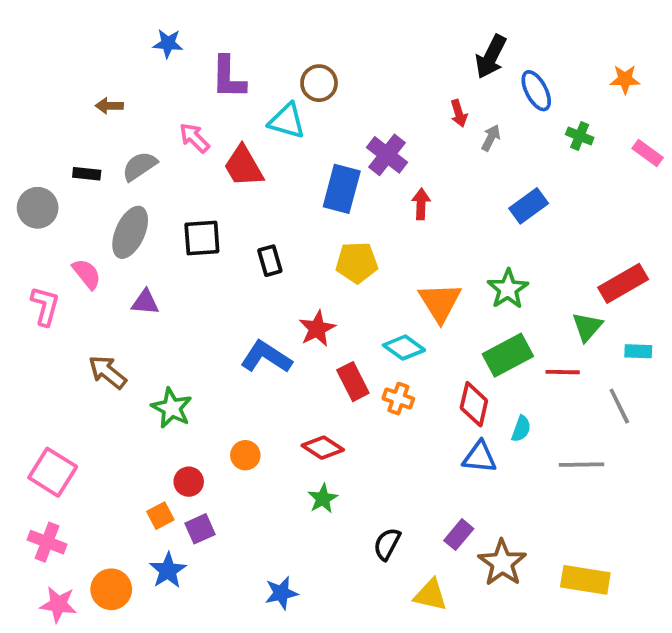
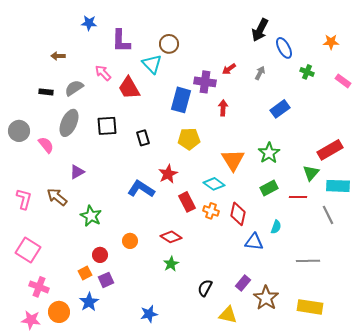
red arrow: (459, 113) -> (229, 69), moved, turned 72
cyan triangle: (287, 121) -> (152, 64), turned 30
purple cross: (387, 155) -> (205, 82), turned -30
gray circle: (38, 208) -> (19, 131), moved
purple triangle: (145, 302) -> (77, 172), moved, turned -35
pink L-shape: (45, 306) -> (24, 199), moved
cyan rectangle: (638, 351) -> (338, 186), size x1.6
green rectangle: (508, 355) -> (269, 188), size x0.7
red diamond: (474, 404) -> (238, 214), moved
gray line: (582, 465) -> (308, 261), moved
pink cross: (47, 542) -> (39, 287), moved

